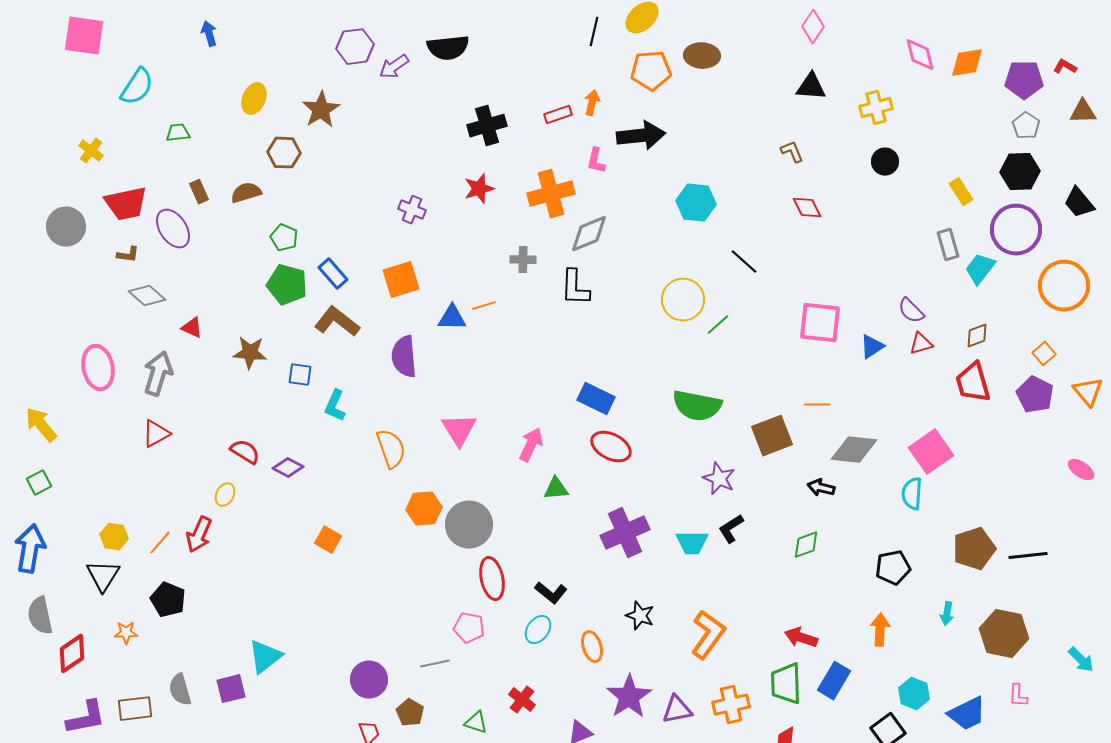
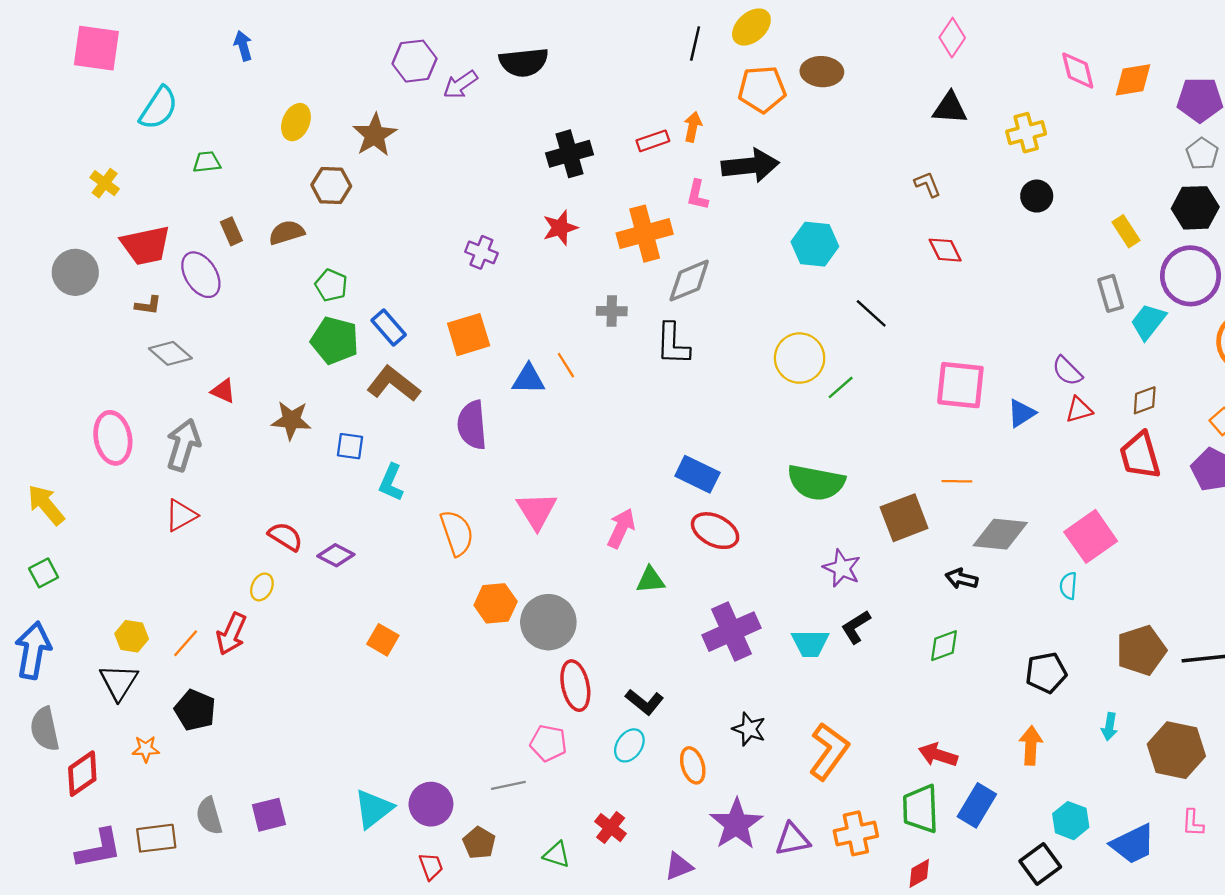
orange line: (484, 306) -> (566, 365), turned 75
cyan semicircle: (912, 494) -> (1068, 586), size x0.7
cyan triangle: (265, 657) -> (373, 809), moved

